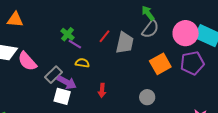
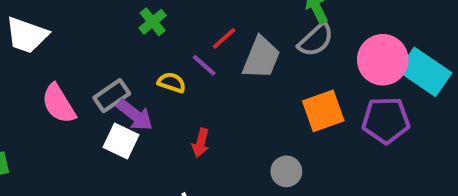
purple line: (75, 44) -> (204, 65), moved
pink semicircle: (27, 61) -> (59, 104), moved

